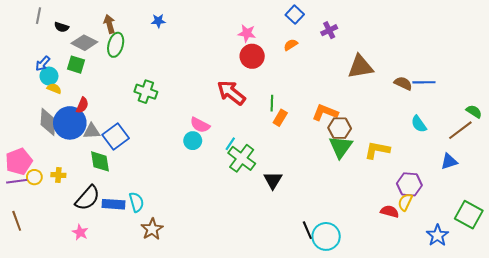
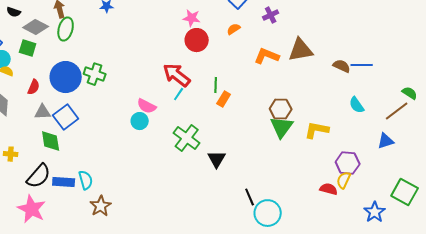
orange L-shape: (325, 112) -> (267, 56), moved
blue circle: (70, 123) -> (66, 77), moved
cyan line: (230, 144) -> (179, 94), moved
black line: (307, 230) -> (250, 197), moved
pink star: (80, 232) -> (32, 209), size x1.8

